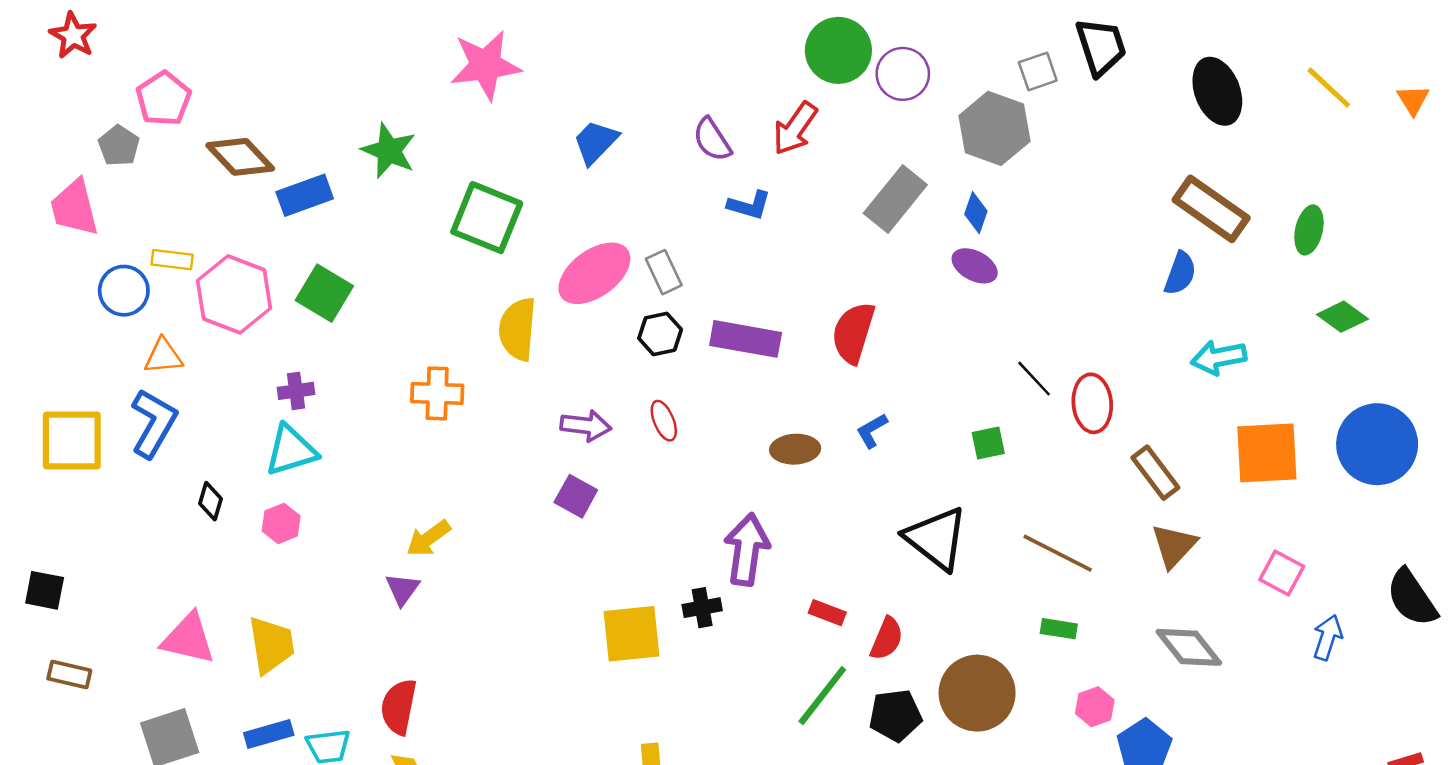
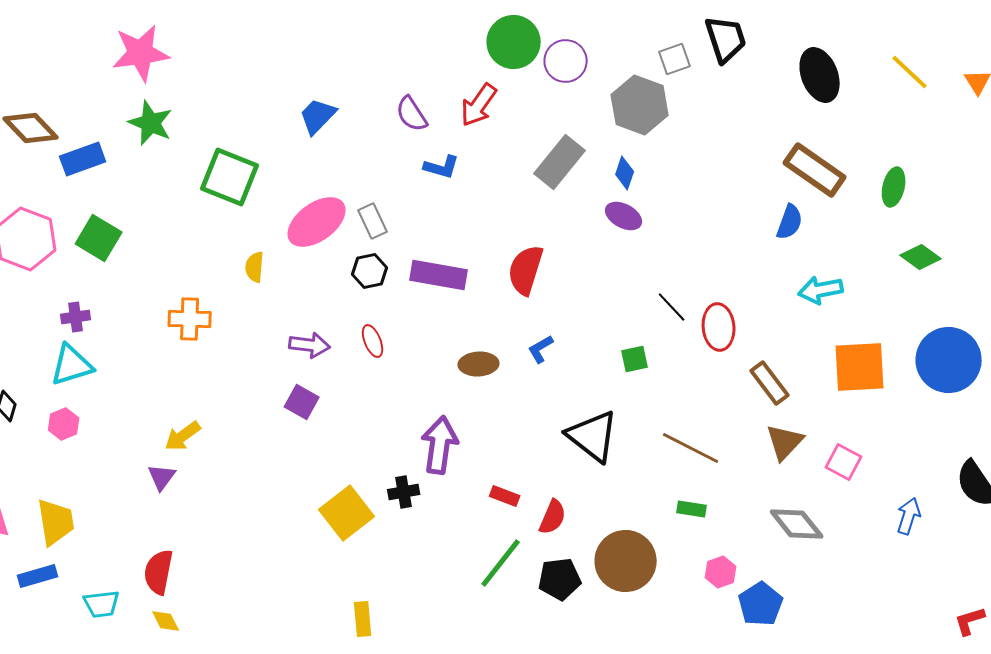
pink star: (485, 65) -> (141, 53), moved
yellow semicircle: (518, 329) -> (255, 267), size x0.6
pink square: (1282, 573) -> (844, 462), moved
yellow square: (632, 634) -> (347, 513), turned -32
blue rectangle: (269, 734) -> (38, 576), moved

